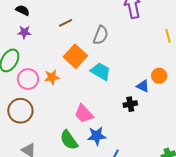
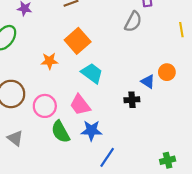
gray semicircle: (101, 35) -> (133, 22), moved
cyan trapezoid: (101, 71) -> (92, 73), moved
pink circle: (28, 79) -> (45, 106), moved

